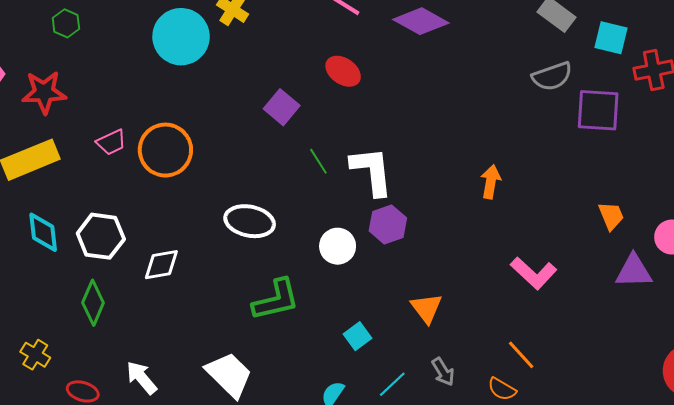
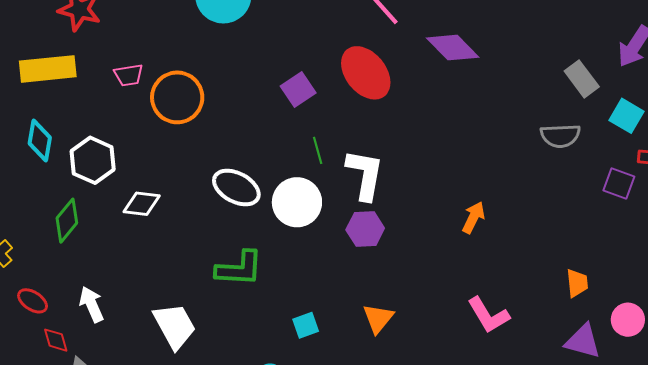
red ellipse: (343, 71) -> (366, 73), size x1.6
purple square: (598, 110) -> (619, 183), moved, size x0.7
white circle: (338, 246) -> (297, 202), moved, size x1.4

